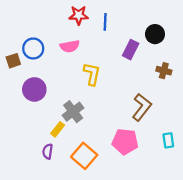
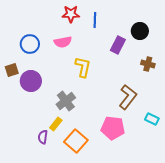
brown square: (13, 61) -> (12, 70), moved
yellow rectangle: (58, 129) -> (56, 124), moved
cyan rectangle: (168, 140) -> (152, 119), moved, turned -56

